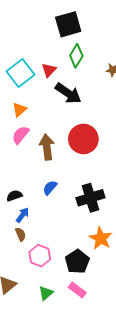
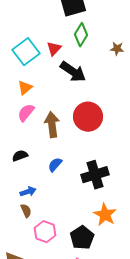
black semicircle: (14, 196) -> (20, 156), moved
blue arrow: (23, 215) -> (28, 192), turned 35

